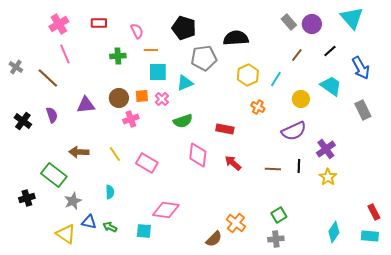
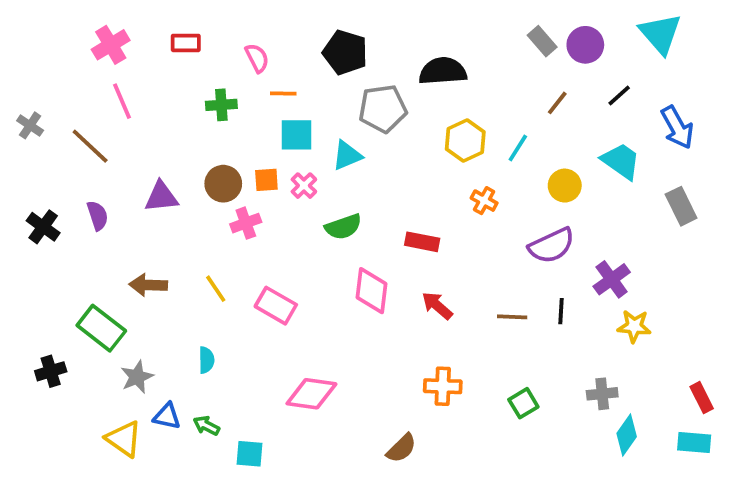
yellow star: (328, 177) -> (634, 326), moved, turned -30
orange cross: (236, 223) -> (443, 386), moved, turned -36
cyan square: (144, 231) -> (250, 454), moved
gray cross: (276, 239) -> (602, 394), moved

